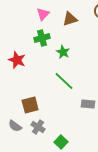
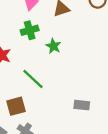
green line: (64, 81) -> (33, 79), moved

